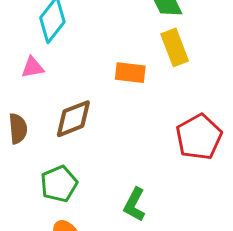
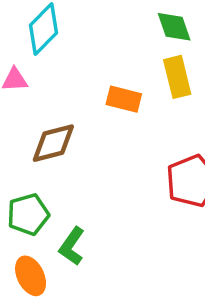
green L-shape: (134, 205) -> (72, 246), moved

